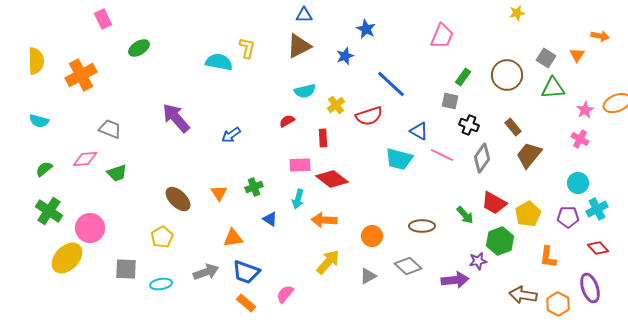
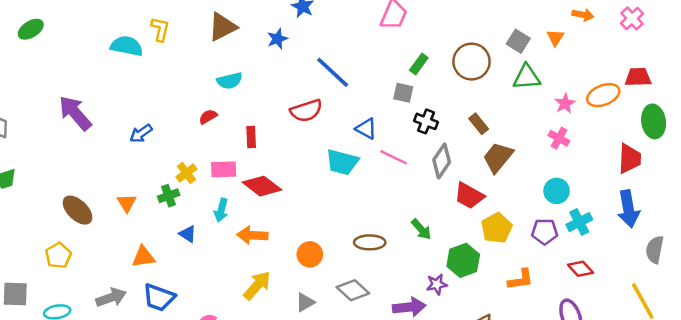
yellow cross: (336, 105) -> (186, 173), moved
red trapezoid: (494, 203) -> (469, 196), moved
orange L-shape: (548, 257) -> (521, 280), turned -105

